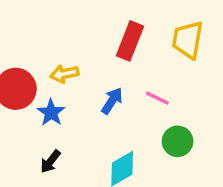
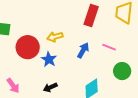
black arrow: (50, 161) -> (50, 87), turned 32

